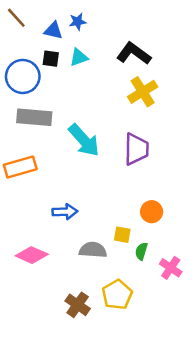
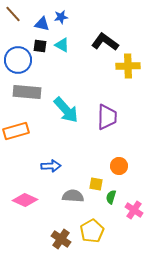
cyan triangle: (79, 57) -> (62, 45), turned 49
yellow cross: (143, 92) -> (128, 66), moved, turned 30

